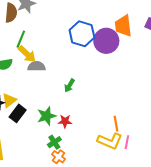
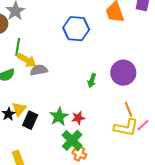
purple circle: (106, 41) -> (123, 73), moved
green arrow: (69, 86) -> (92, 80), moved
green cross: (54, 142) -> (72, 140), size x1.5
pink line: (127, 142) -> (143, 125), turned 48

